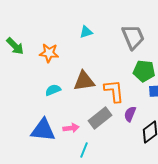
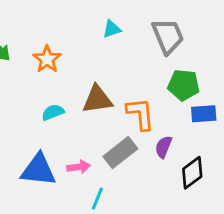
cyan triangle: (86, 32) -> (112, 29), moved
orange star: (49, 53) -> (47, 59), turned 30

